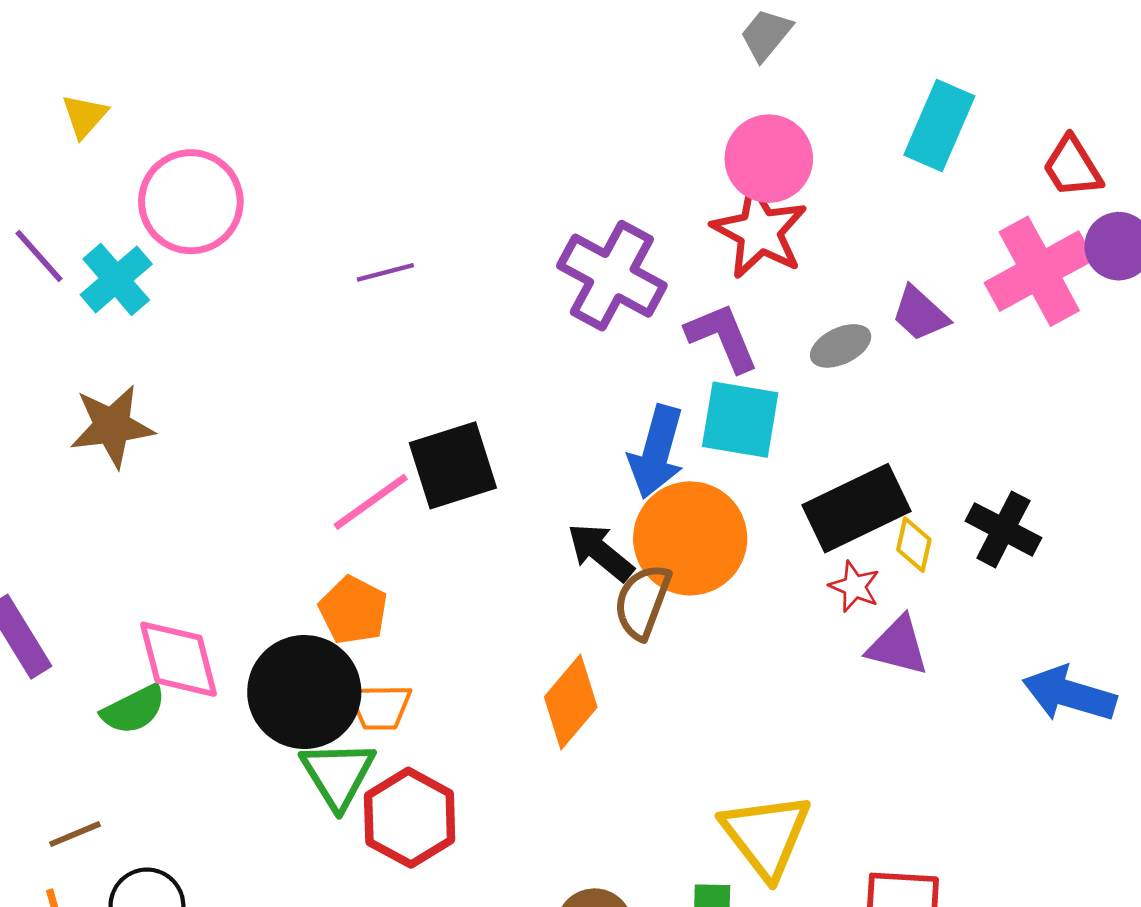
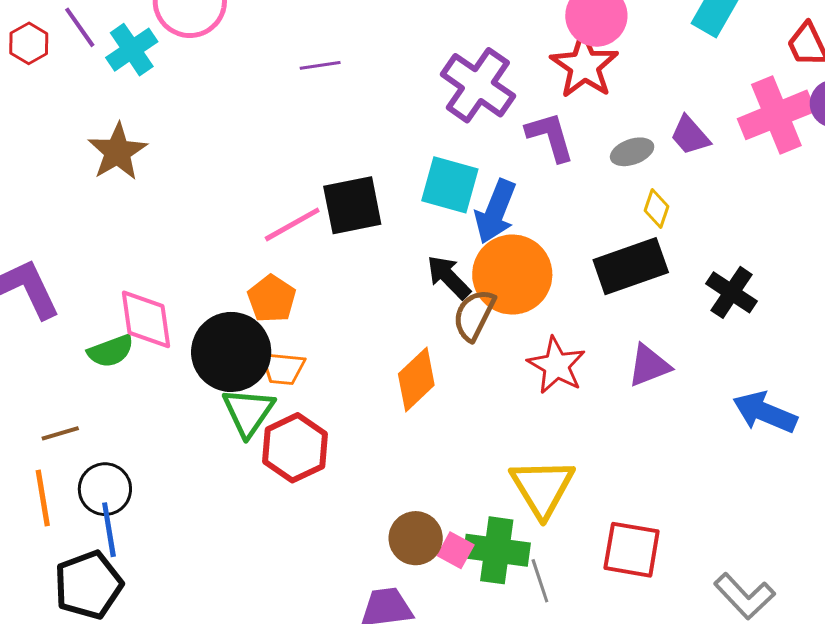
cyan square: (740, 420) -> (450, 185), moved
brown star: (112, 426) -> (118, 152), turned -30
yellow diamond: (914, 545) -> (657, 209), moved
red star: (854, 587) -> (556, 365), moved, size x1.6
purple triangle: (898, 646) -> (649, 366), turned -42

